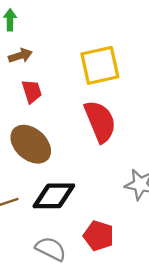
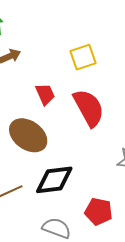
yellow square: (100, 65) -> (83, 57), size x0.7
red trapezoid: (32, 91) -> (45, 94), moved

